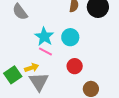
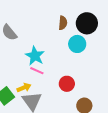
cyan circle: (70, 37) -> (77, 44), moved

